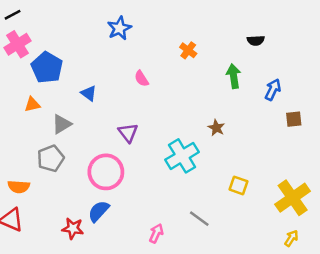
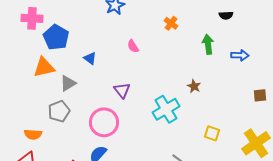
pink cross: (17, 44) -> (32, 18), turned 35
blue arrow: (273, 90) -> (240, 55), turned 66
orange triangle: (32, 104) -> (44, 67), size x1.6
brown square: (294, 119) -> (260, 95), moved

